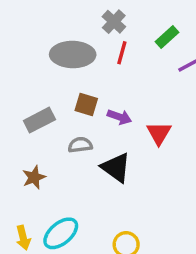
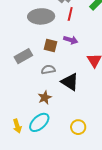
purple arrow: (119, 117) -> (71, 40), moved
brown star: (34, 177) -> (45, 98), moved

